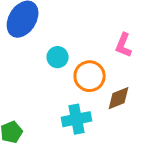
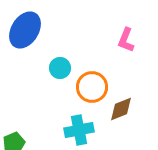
pink L-shape: (124, 45) -> (126, 40), moved

